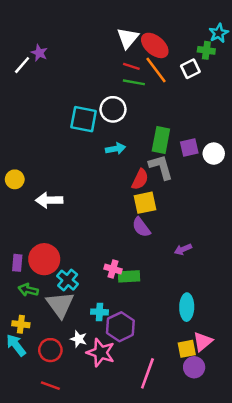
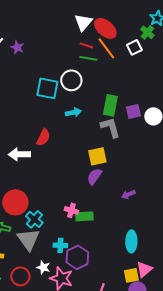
green cross: (206, 50) -> (147, 32), turned 32
purple star: (39, 53) -> (17, 47), moved
red semicircle: (140, 179) -> (43, 137), moved
purple semicircle: (141, 227) -> (94, 176), turned 72

